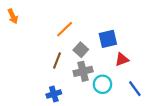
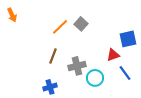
blue square: (108, 39) -> (128, 39), moved
gray square: (81, 50) -> (81, 24), moved
blue line: (135, 89) -> (125, 73), moved

